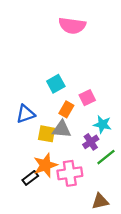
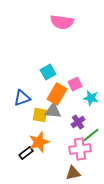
orange rectangle: (66, 109) -> (57, 94), size x1.5
cyan star: (102, 124) -> (91, 98), moved
pink cross: (70, 173) -> (80, 149), moved
brown triangle: (100, 201) -> (73, 173), moved

